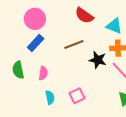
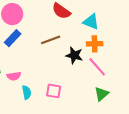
pink semicircle: (43, 73) -> (14, 76), moved, turned 72
pink square: (77, 96) -> (54, 91), turned 35

